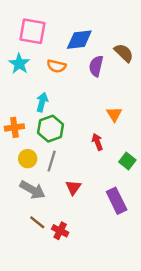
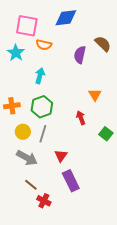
blue diamond: (79, 40) -> (66, 18), moved
orange semicircle: (56, 66) -> (44, 45), moved
cyan arrow: (42, 102) -> (40, 76), moved
purple rectangle: (117, 201) -> (71, 181), moved
red cross: (60, 231) -> (44, 201), moved

